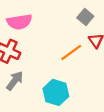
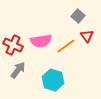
pink semicircle: (19, 22) -> (41, 41), moved

